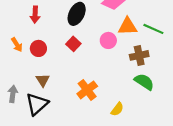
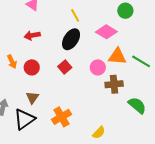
red arrow: (35, 15) -> (32, 35), turned 70
brown cross: (139, 55) -> (114, 84), moved
green semicircle: (144, 82) -> (137, 105), moved
orange cross: (87, 90) -> (62, 117), moved

